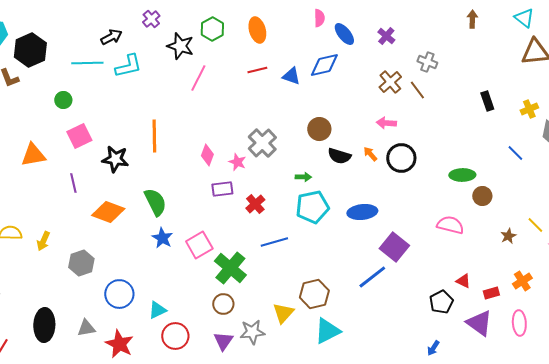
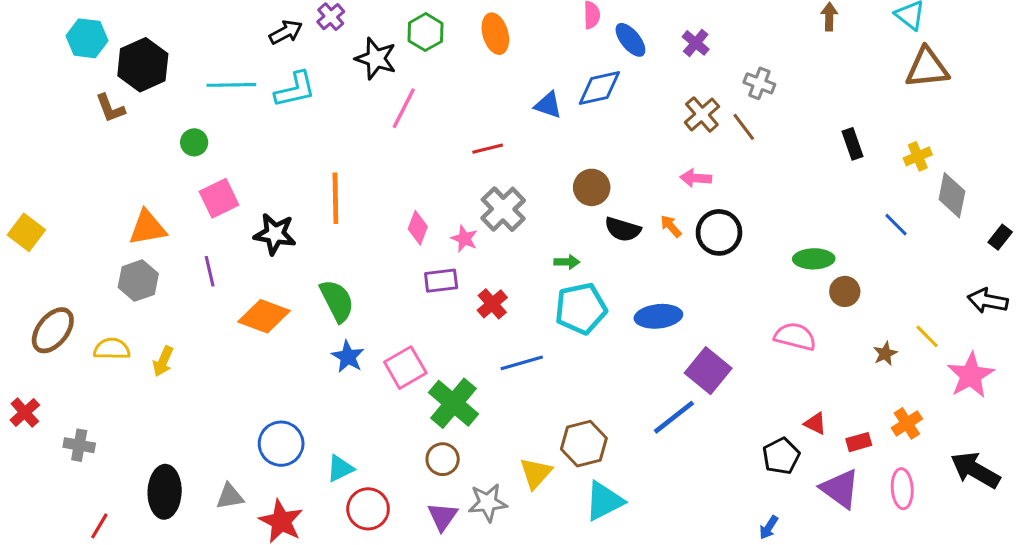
black arrow: (111, 37) -> (286, 32), moved
red line: (257, 70) -> (488, 149), moved
gray hexagon: (81, 263) -> (138, 281), moved

